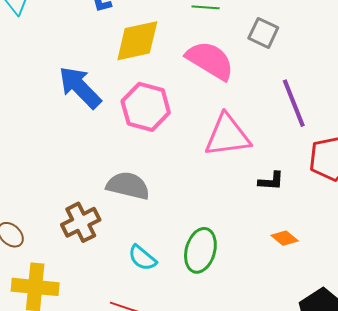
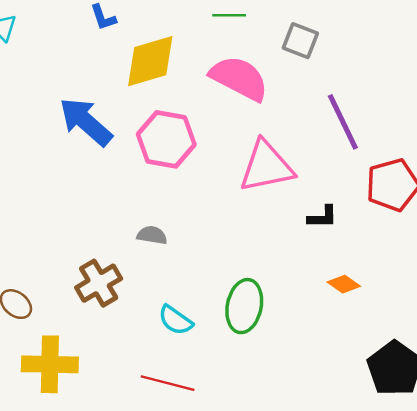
gray semicircle: (128, 186) -> (152, 235), size x0.6

